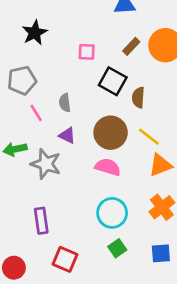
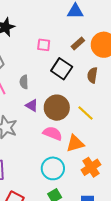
brown semicircle: (138, 97) -> (92, 75), moved
purple triangle: (67, 136) -> (32, 105), moved
orange triangle: (160, 165) -> (75, 143), moved

